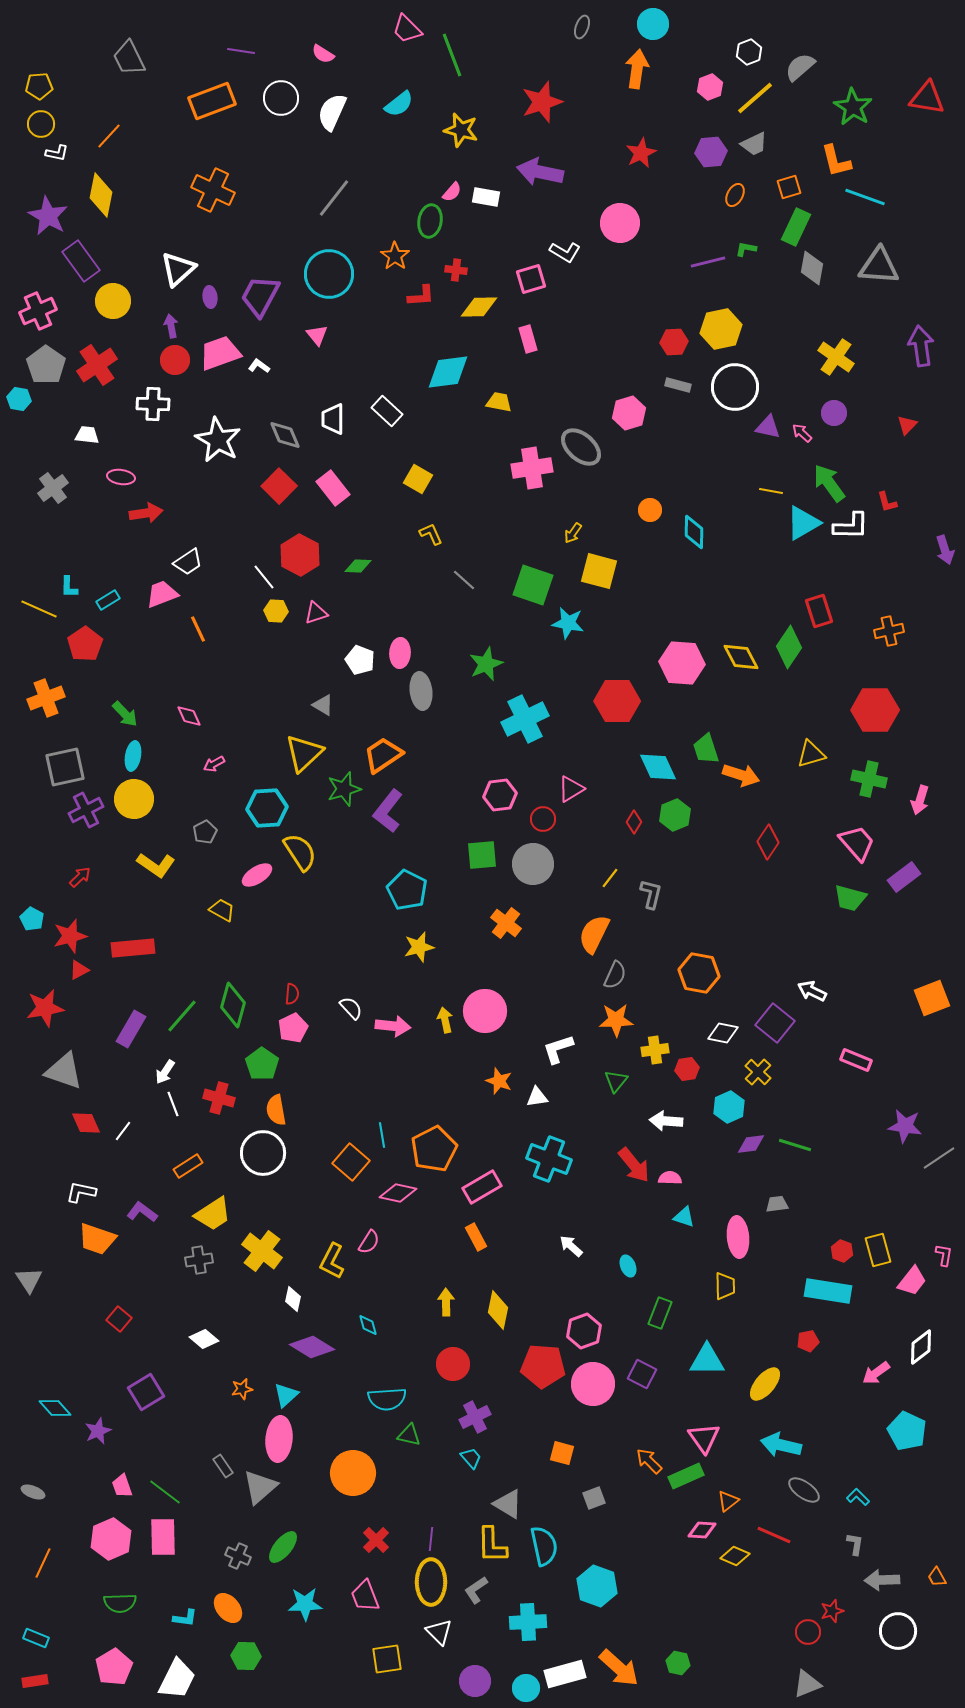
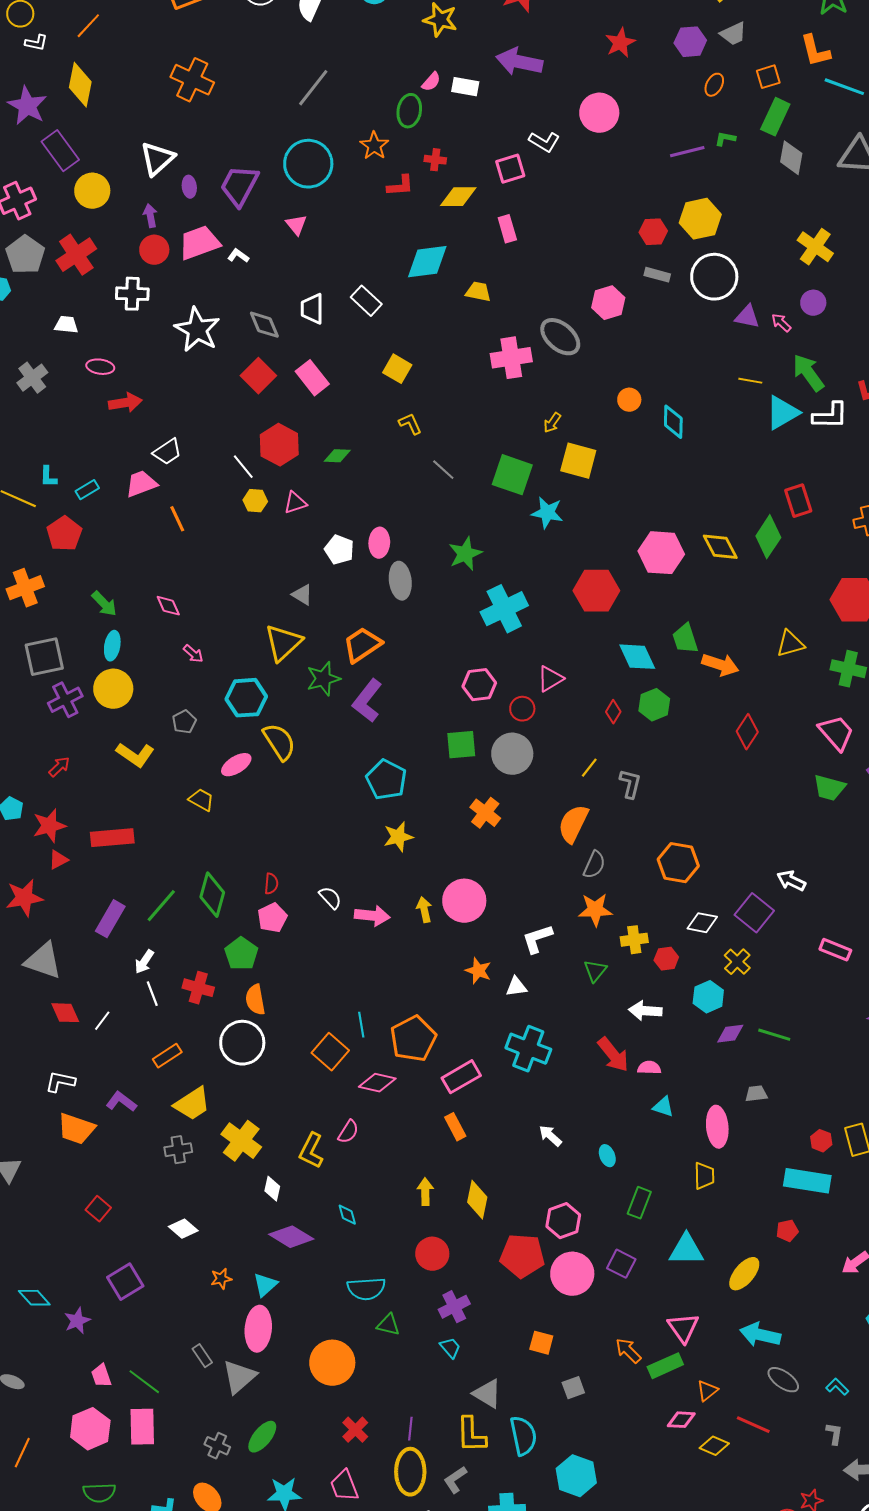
pink arrow: (214, 764) -> (193, 654), turned -110

